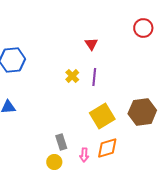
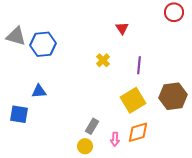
purple line: (94, 77) -> (139, 65), moved
gray rectangle: (61, 142) -> (92, 126), turned 49

